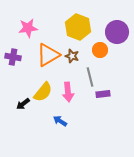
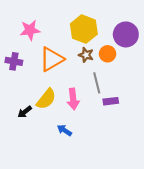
brown star: (72, 56) -> (86, 55), moved

